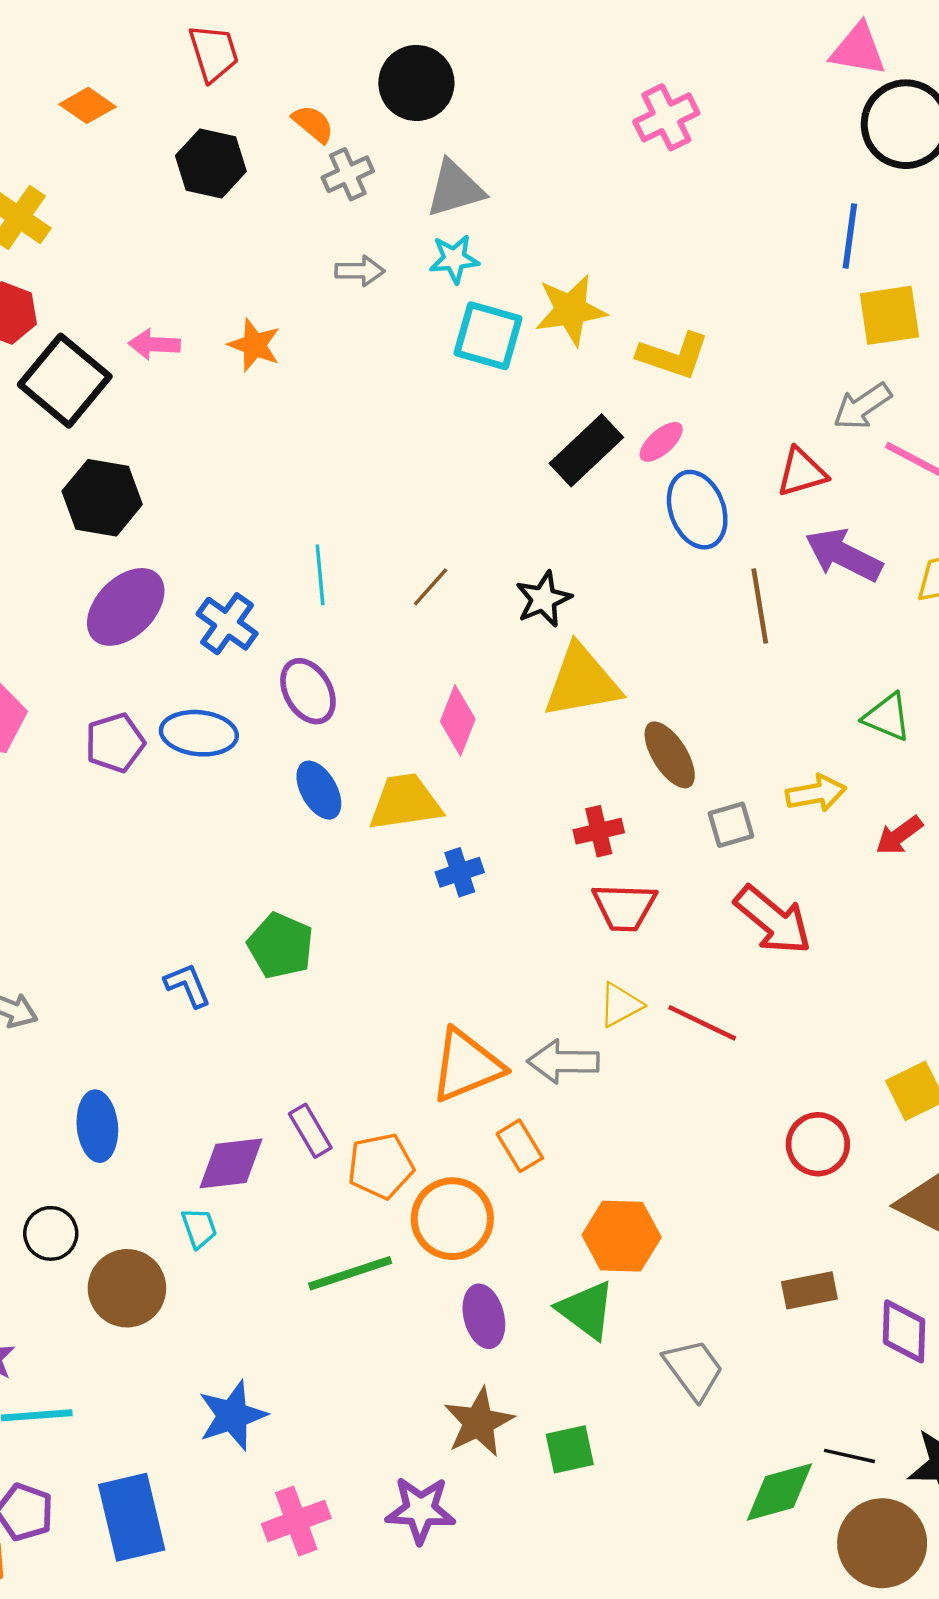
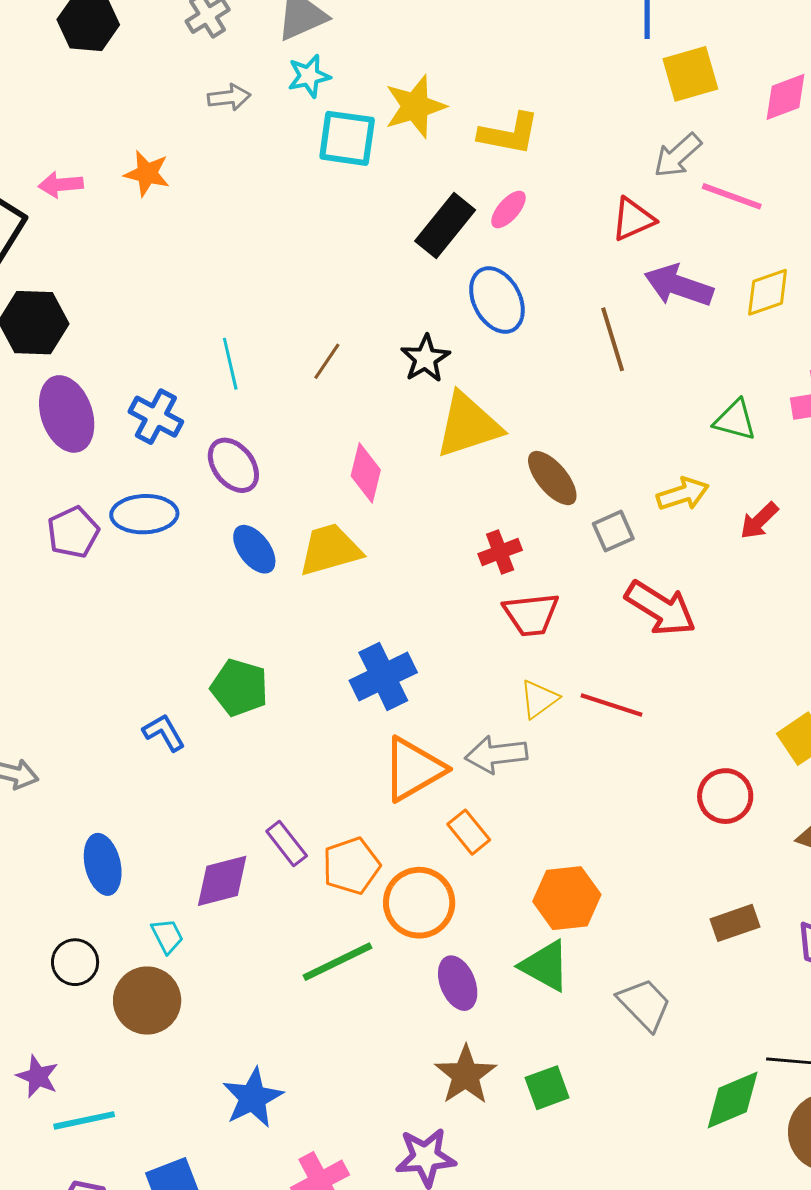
blue ellipse: (697, 510) -> (497, 300), moved
purple ellipse: (126, 607) -> (67, 414), turned -56
blue cross: (460, 872) -> (383, 676), moved, size x1.6
cyan trapezoid: (199, 1228) -> (167, 936), moved

